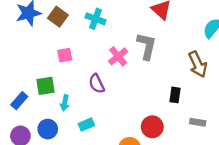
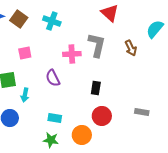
pink cross: (118, 56) -> (72, 54), turned 36
brown arrow: (198, 64) -> (131, 48), moved, size x0.7
black rectangle: (175, 95) -> (96, 88), moved
cyan rectangle: (86, 125) -> (55, 118), moved, turned 32

